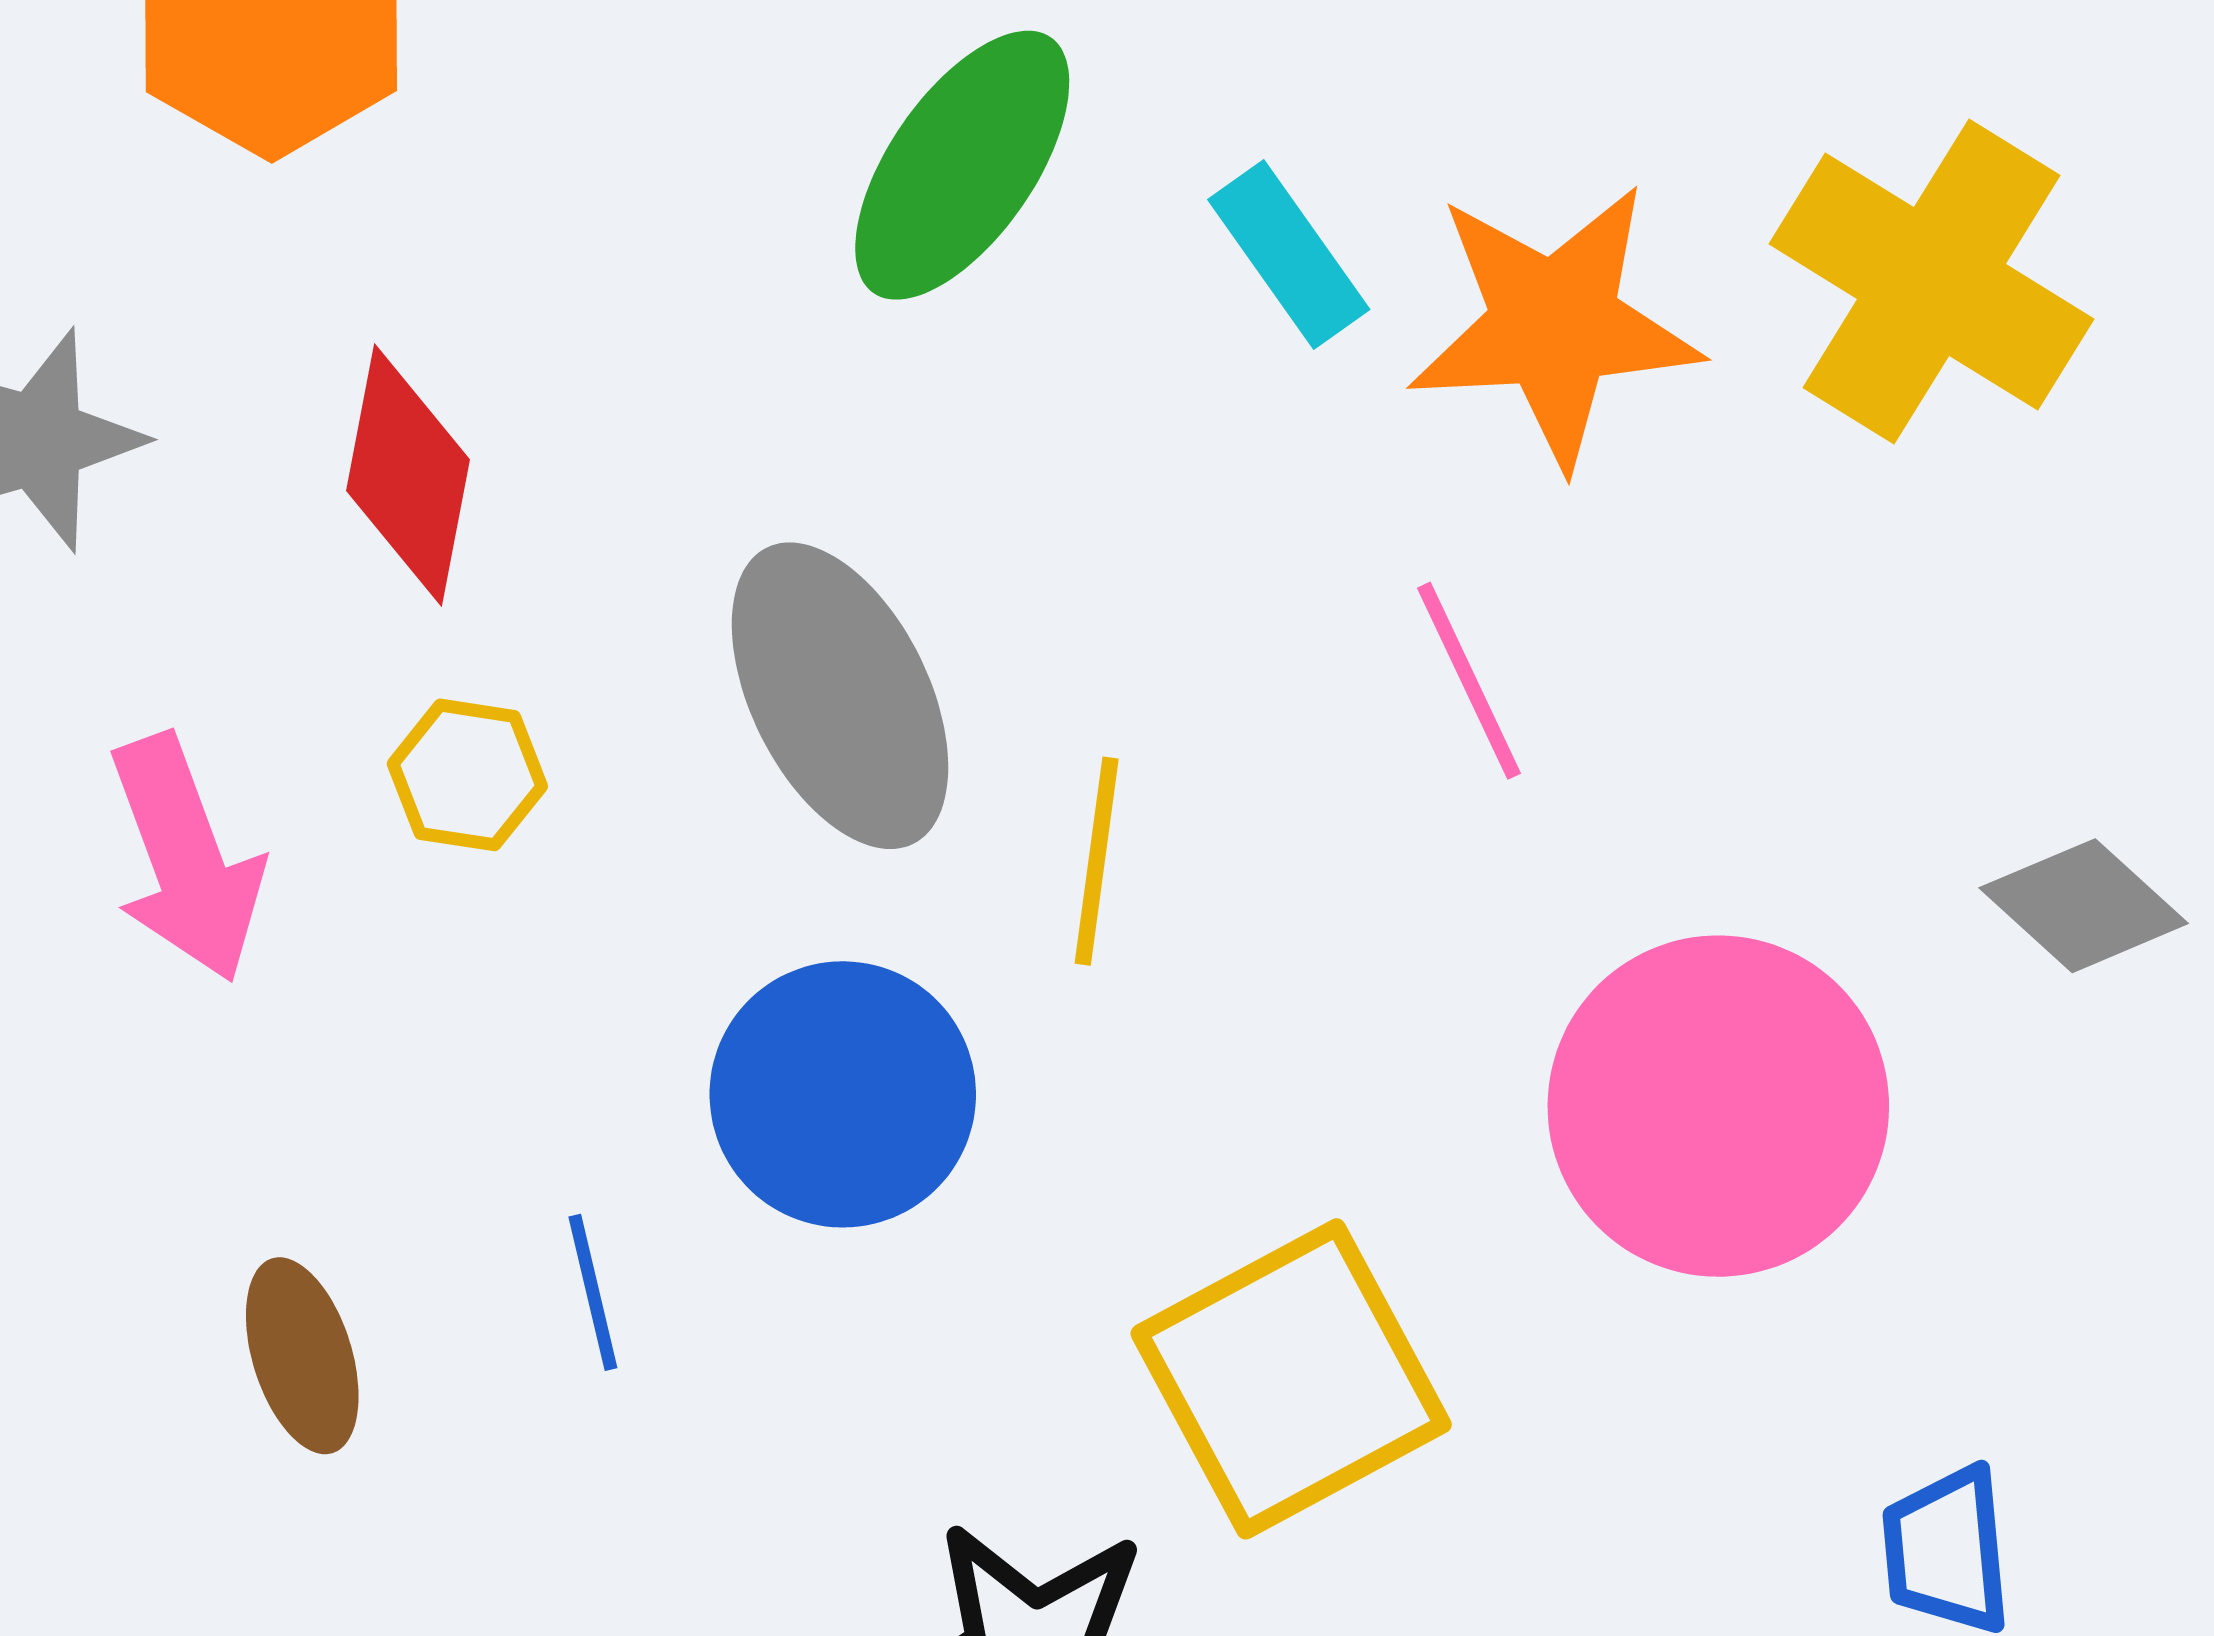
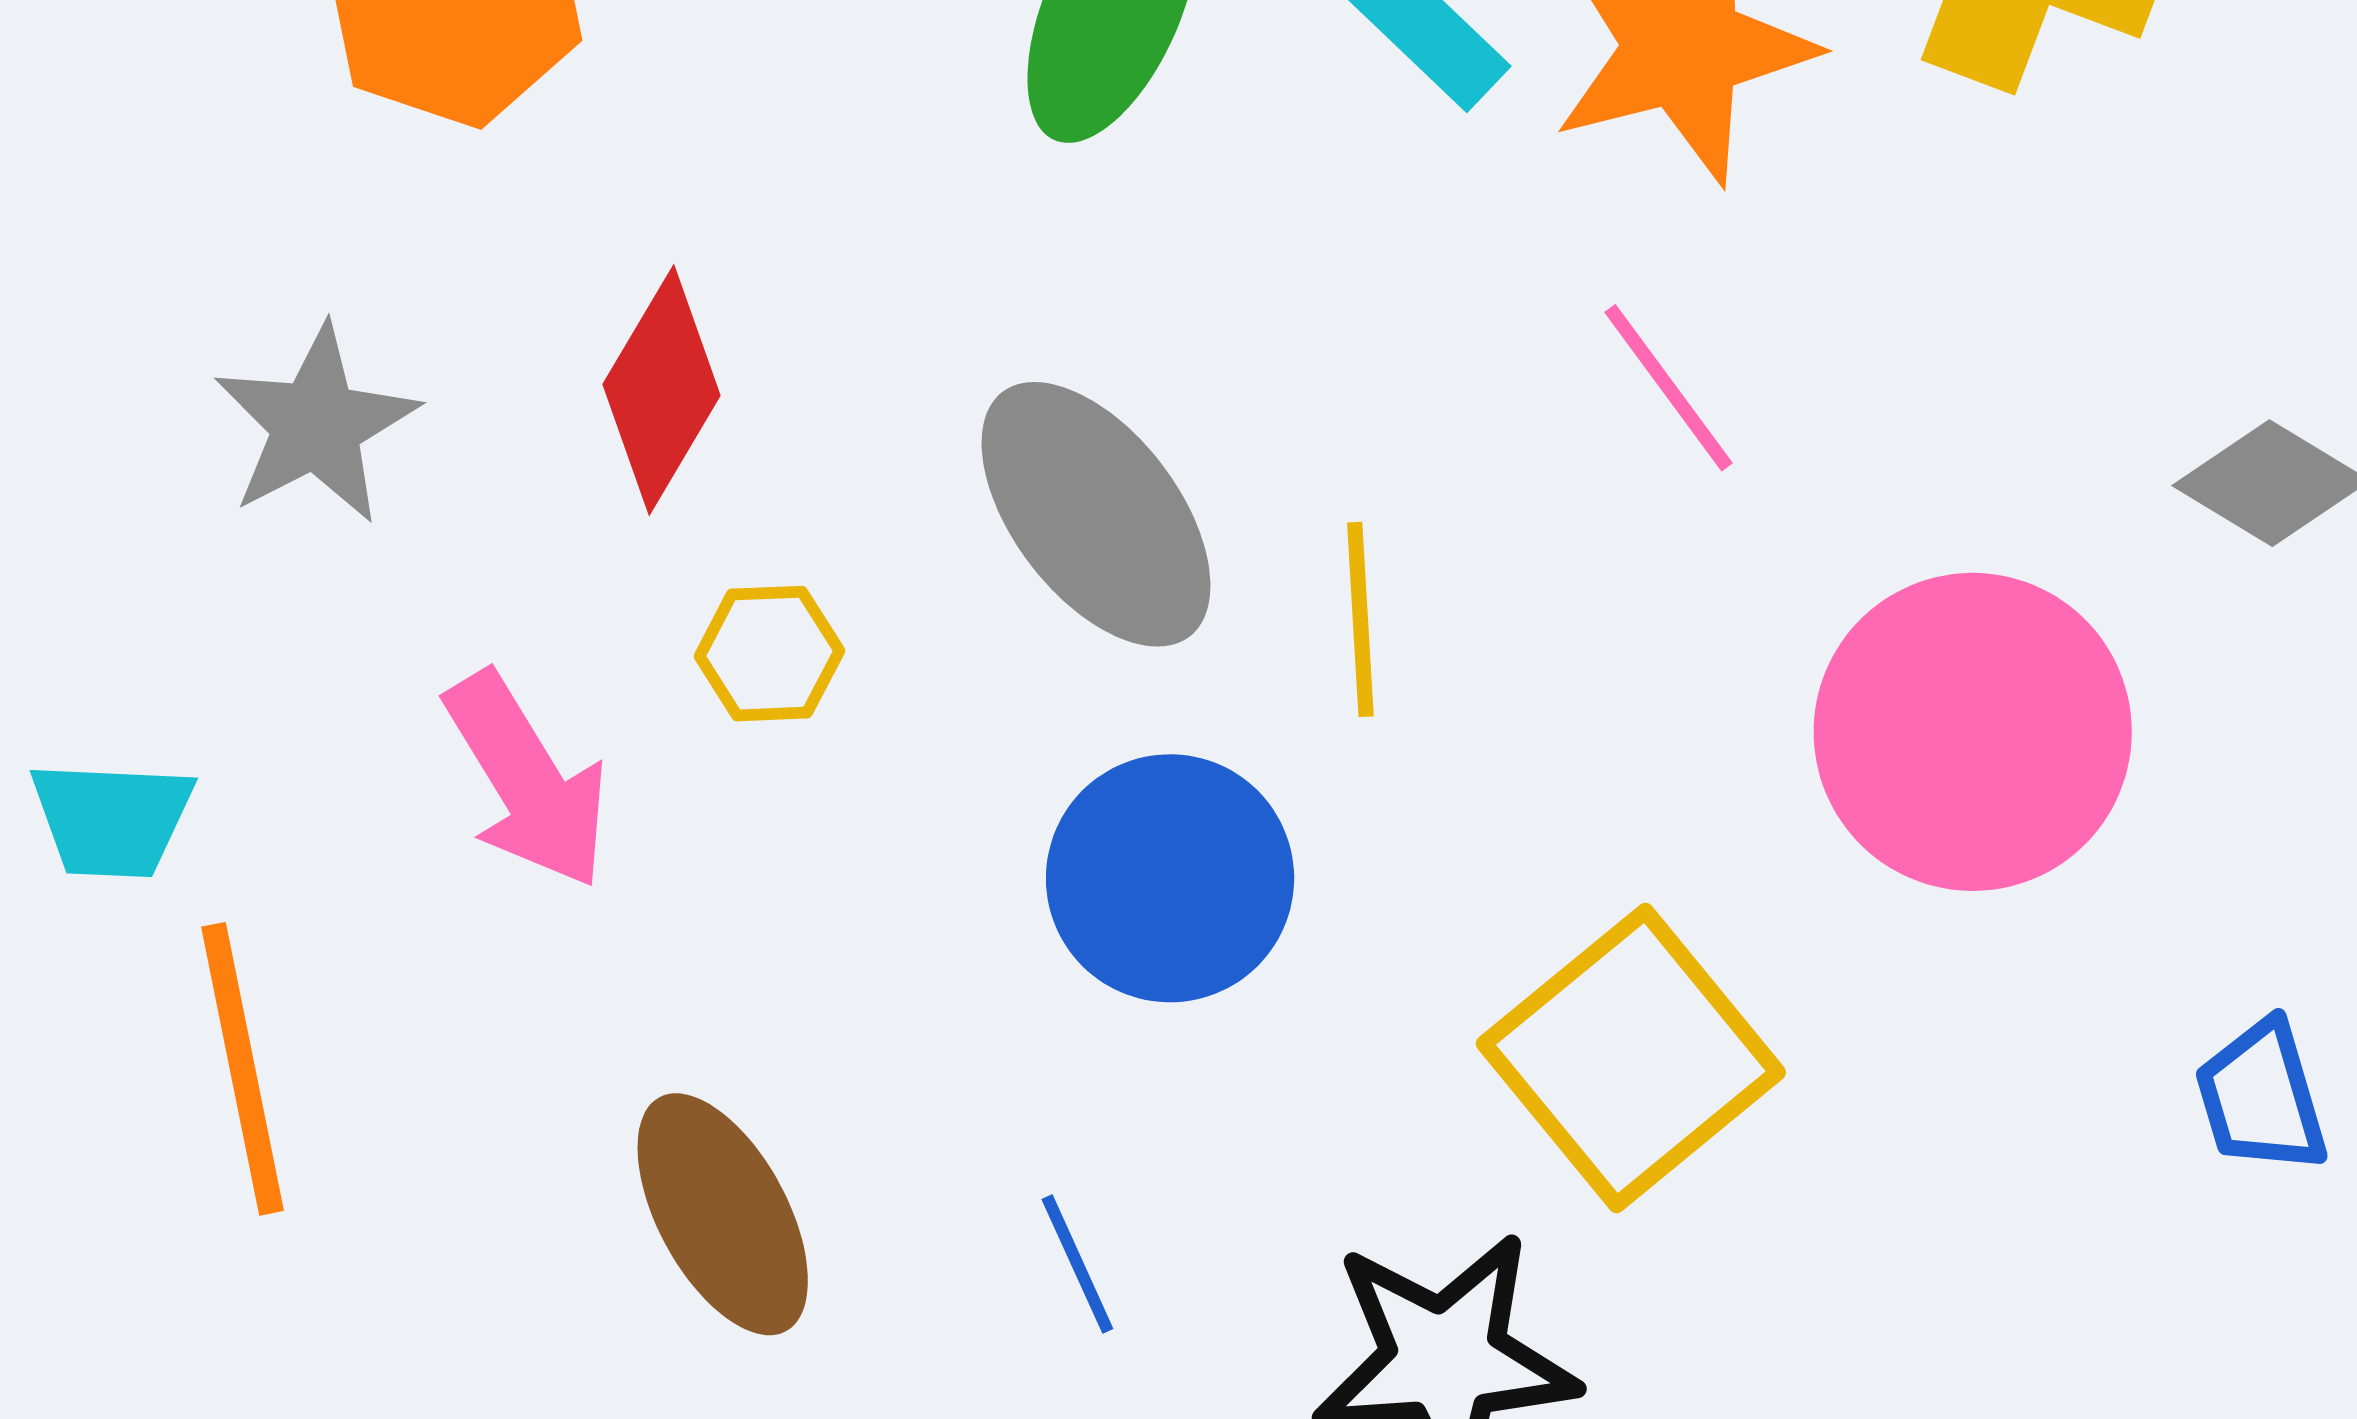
red diamond: (408, 475) -> (661, 390), turned 31
blue line: (593, 1292) -> (1077, 1264), moved
brown ellipse: (302, 1356) -> (723, 1214), size x1.4

